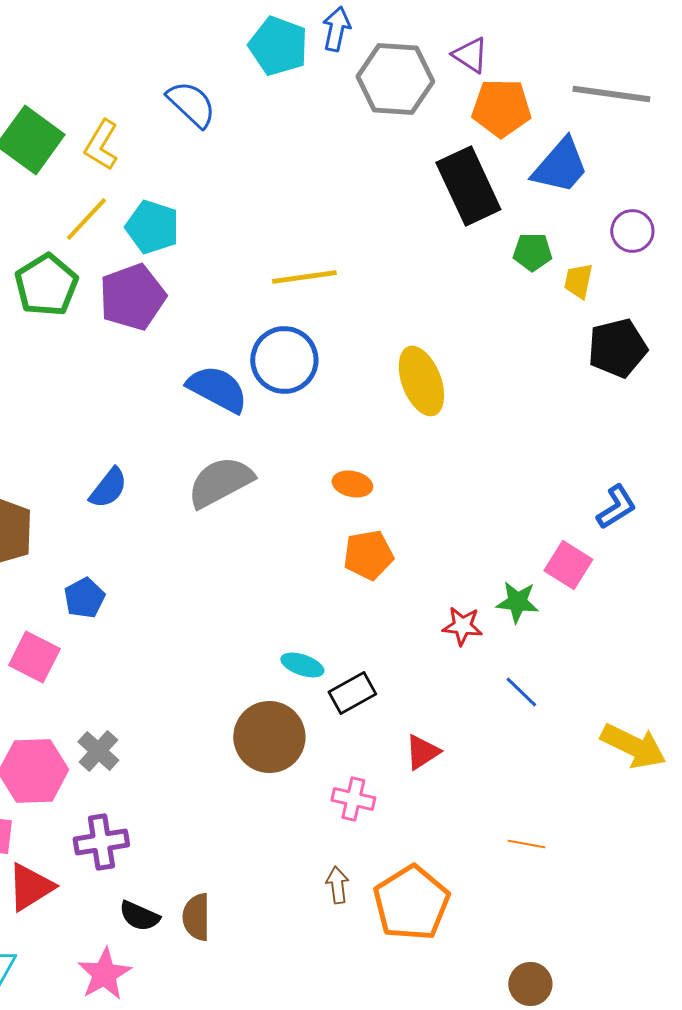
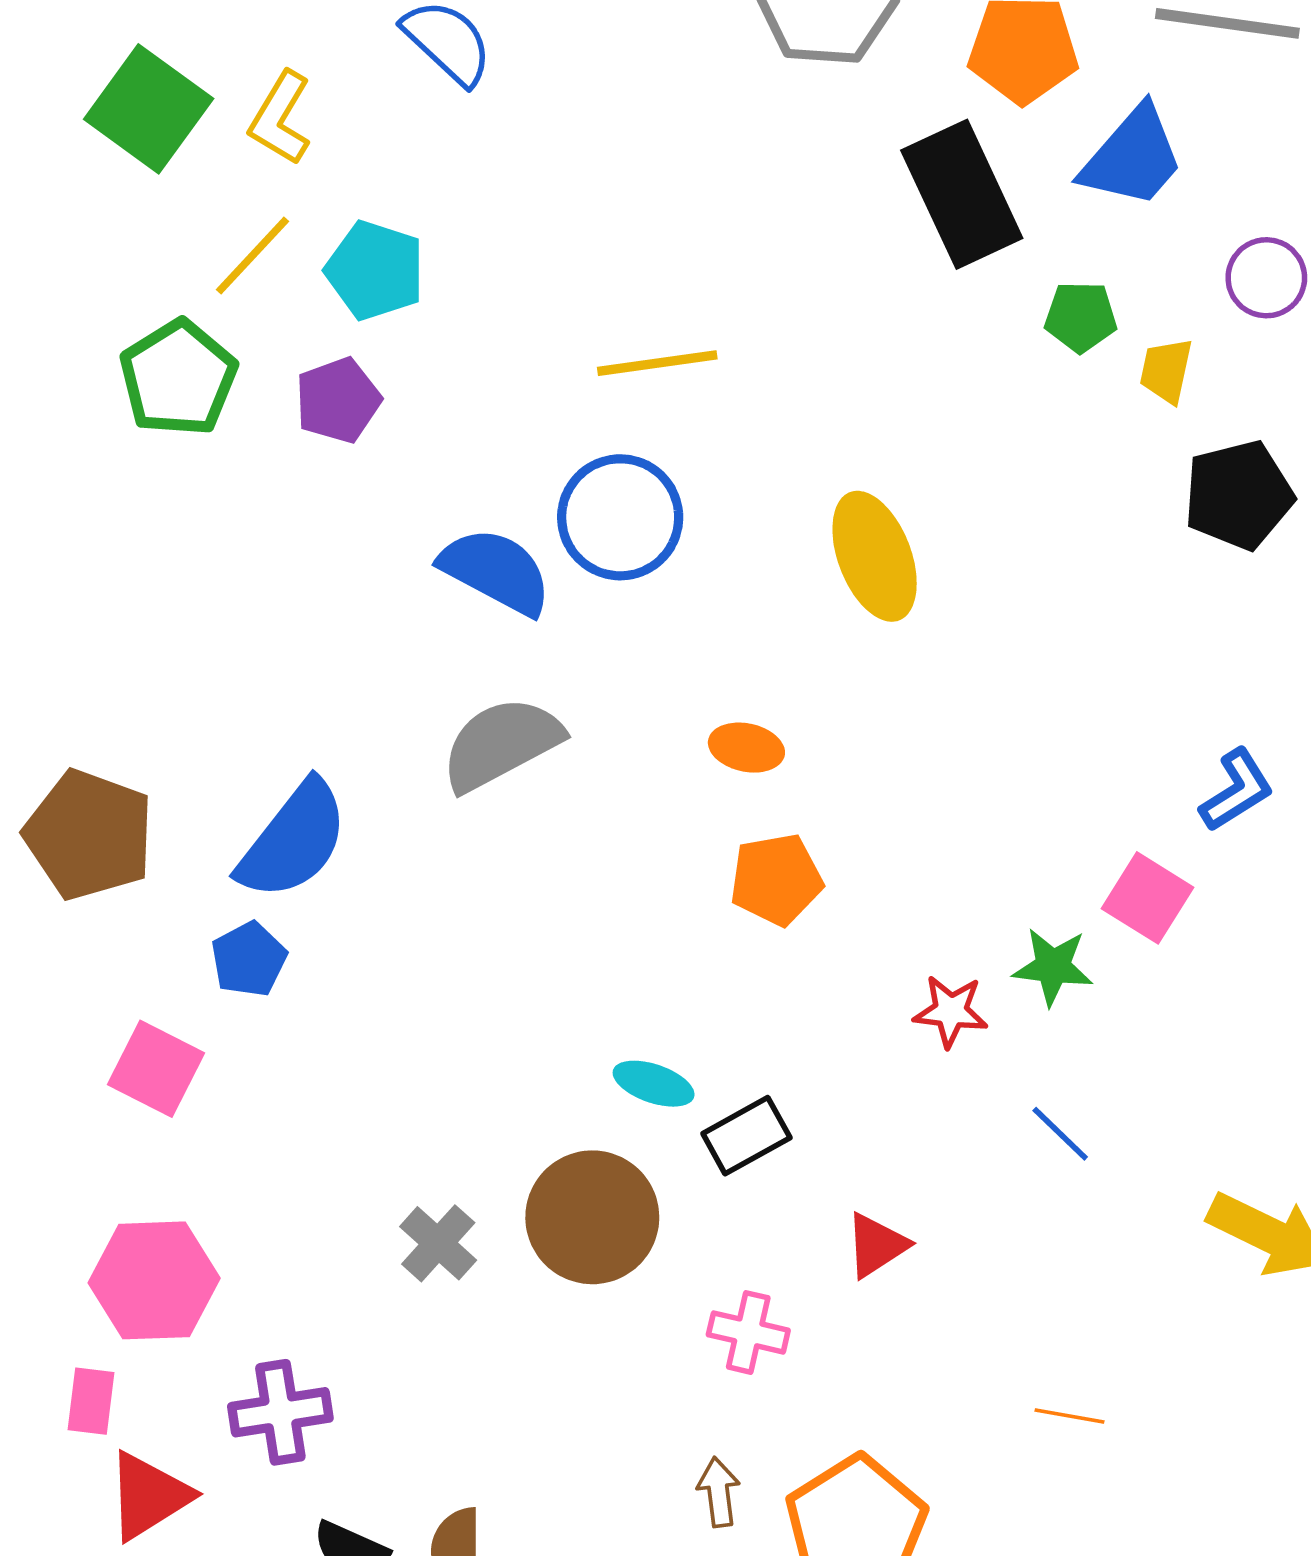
purple pentagon: (132, 297) -> (338, 400), size x0.7
blue semicircle: (108, 488) -> (293, 840), moved, size x1.6
gray cross: (98, 751) -> (438, 1243), moved

